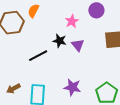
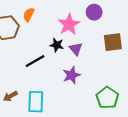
pink star: (72, 21) -> (69, 24), size x1.5
purple star: (72, 87) -> (71, 75), moved, turned -30

